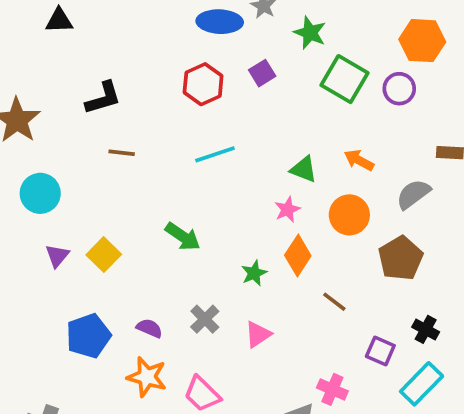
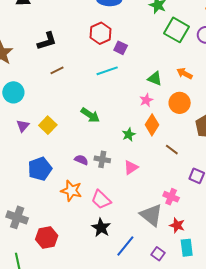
purple square: (262, 73) -> (121, 48), moved, turned -32
brown line: (122, 153) -> (57, 70), turned -32
gray cross: (205, 319) -> (102, 159), turned -35
purple semicircle: (149, 328) -> (81, 160), moved

